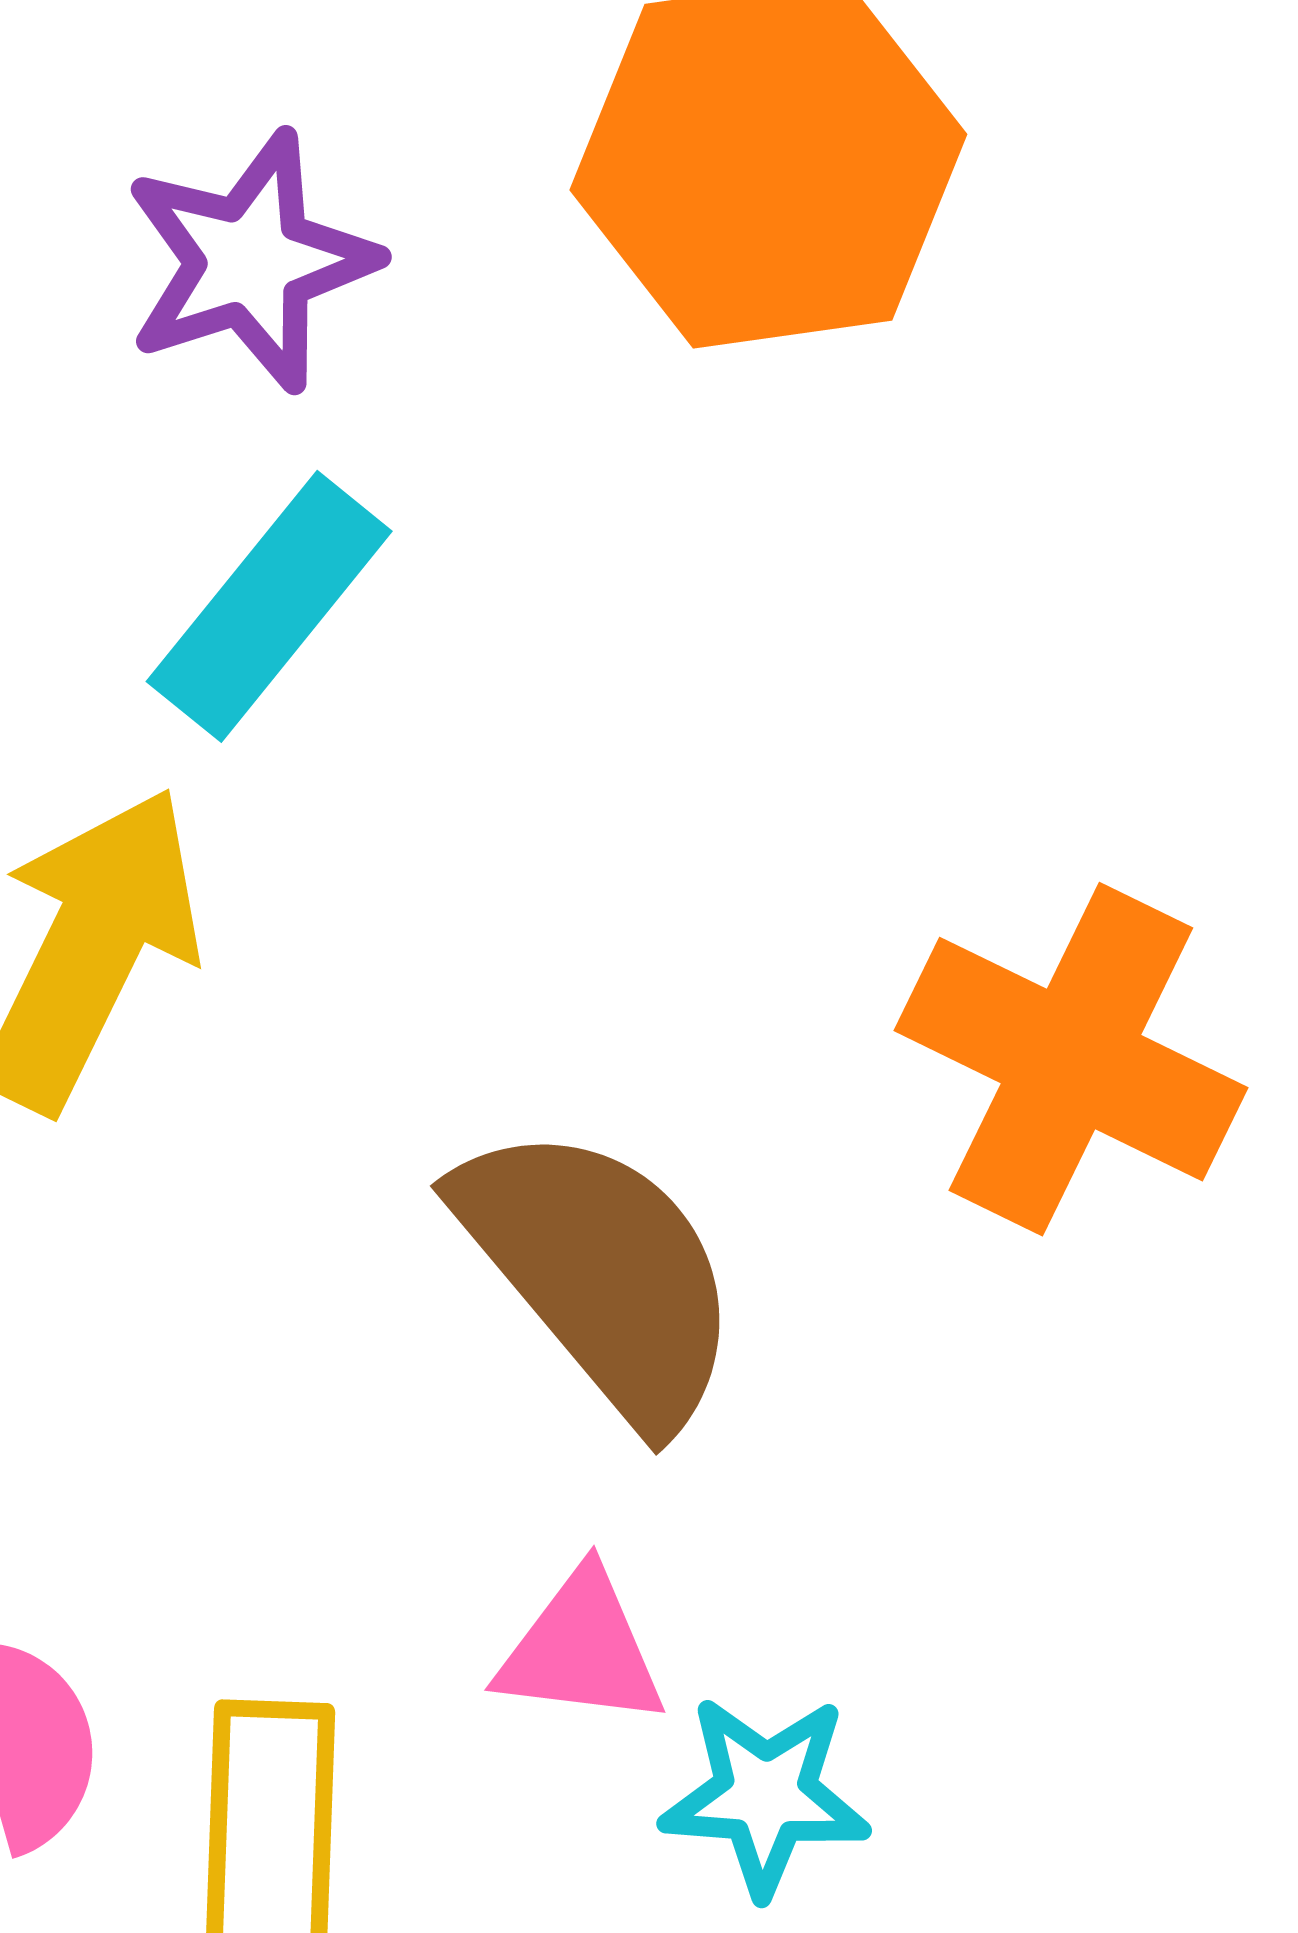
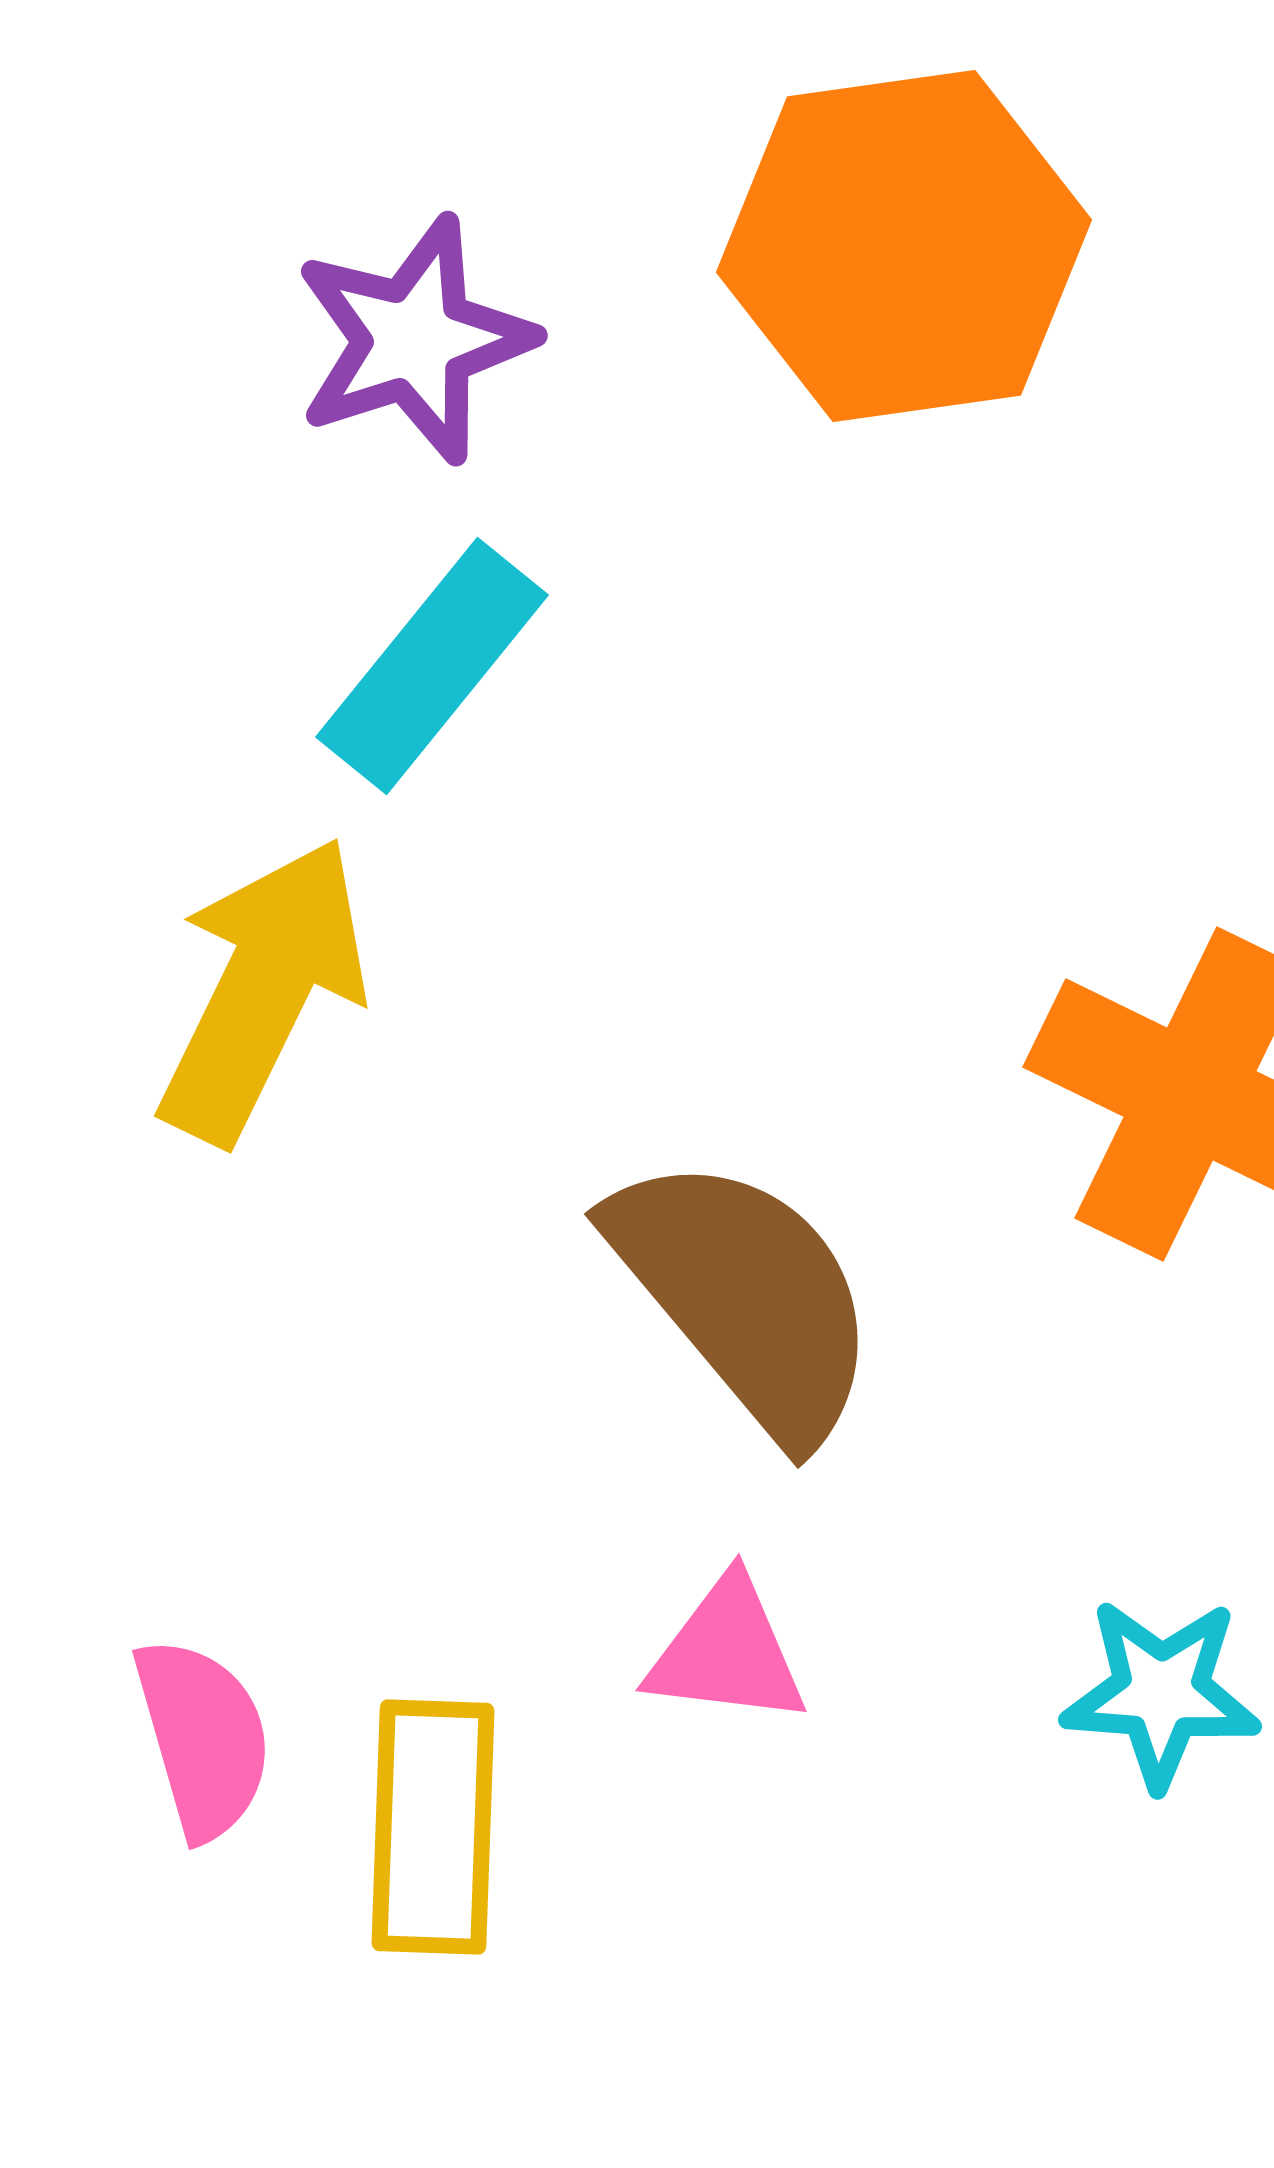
cyan star: (765, 1795) -> (1161, 1693), moved

